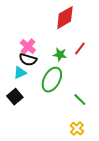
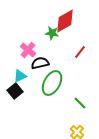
green star: (60, 55) -> (52, 33), moved
black semicircle: (28, 60) -> (40, 63), moved, turned 150
black square: (15, 97) -> (15, 91), moved

